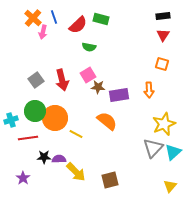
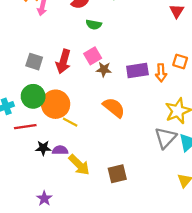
orange square: (162, 64) -> (180, 62), moved
gray square: (36, 80) -> (34, 62), turned -35
red arrow: (62, 80) -> (63, 62), turned 30
purple rectangle: (119, 95) -> (137, 71), moved
yellow line: (76, 134) -> (70, 122), moved
purple star: (23, 178) -> (44, 198), moved

